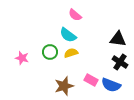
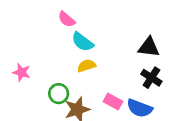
pink semicircle: (75, 15) -> (67, 19), moved
green circle: (50, 52) -> (59, 94), moved

